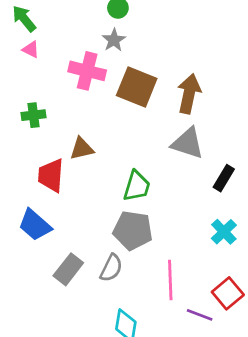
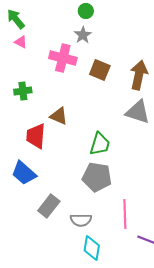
brown square: (137, 87) -> (100, 70), size x0.7
brown triangle: (82, 149) -> (59, 116), turned 36
gray semicircle: (111, 268) -> (81, 220), moved, turned 65

